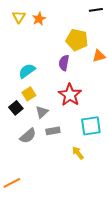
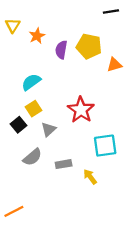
yellow triangle: (19, 17) -> (13, 25), moved
orange star: (39, 19) -> (37, 36), moved
purple semicircle: (64, 63) -> (61, 50), moved
gray rectangle: (53, 131) -> (64, 164), moved

